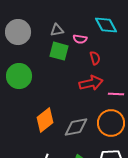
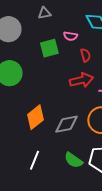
gray triangle: (57, 30) -> (44, 13), moved
green square: (59, 51) -> (49, 48), turned -30

